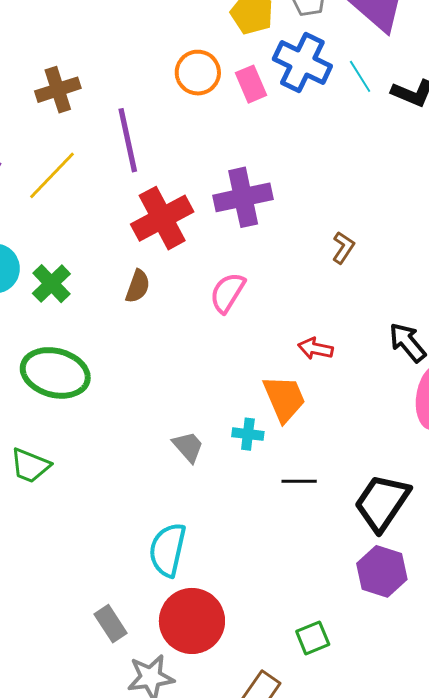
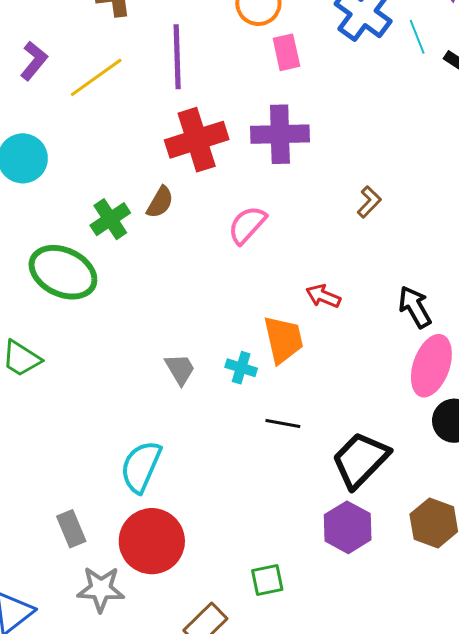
pink rectangle: (251, 84) -> (286, 52), moved
green cross: (51, 284) -> (110, 219), moved

